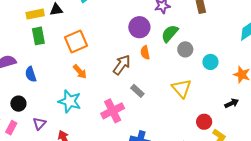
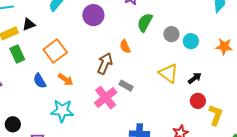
purple circle: (139, 27) -> (93, 15), moved
gray circle: (185, 49) -> (171, 34), moved
blue semicircle: (31, 74) -> (40, 81), moved
black arrow: (232, 103) -> (195, 78), moved
pink cross: (113, 111) -> (106, 98), moved

